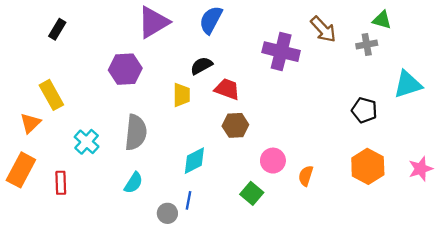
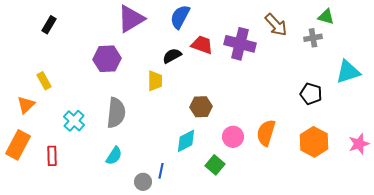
red trapezoid: (227, 89) -> (202, 45), moved
yellow rectangle: (51, 95) -> (44, 81), size x0.7
cyan diamond: (194, 161) -> (186, 141), moved
orange semicircle: (306, 176) -> (266, 133), moved, size x1.5

